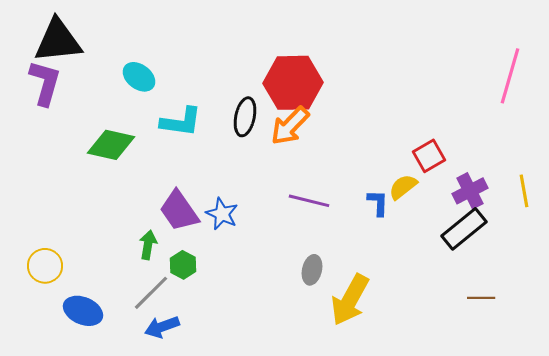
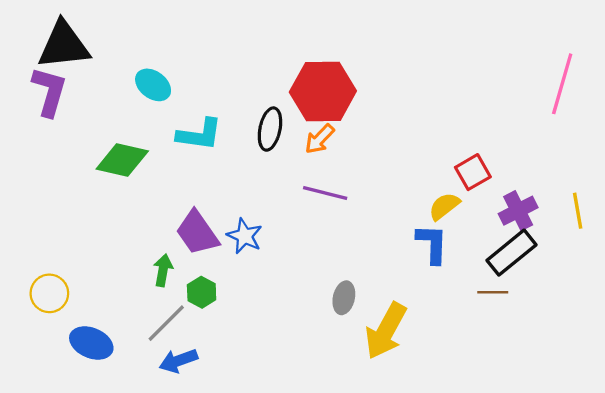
orange arrow: (290, 126) -> (320, 139), size x0.7
purple line: (309, 201) -> (325, 193), moved
blue L-shape: (378, 203) -> (432, 244), moved, size x1.4
brown line: (481, 298) -> (493, 292), moved

